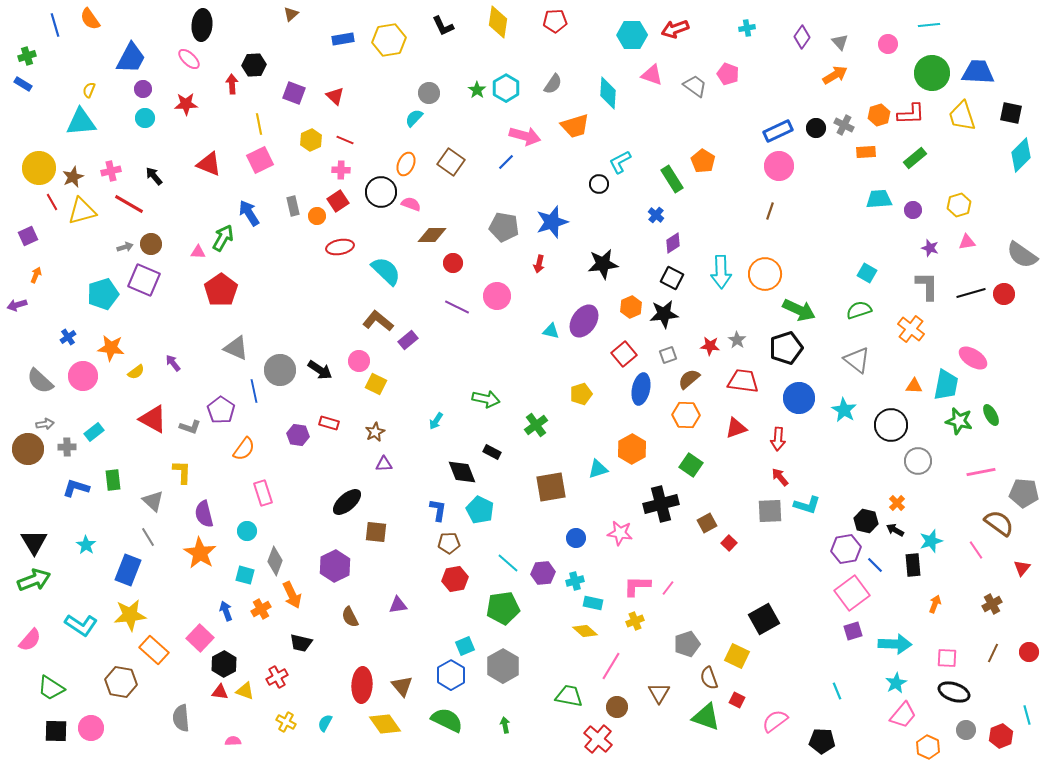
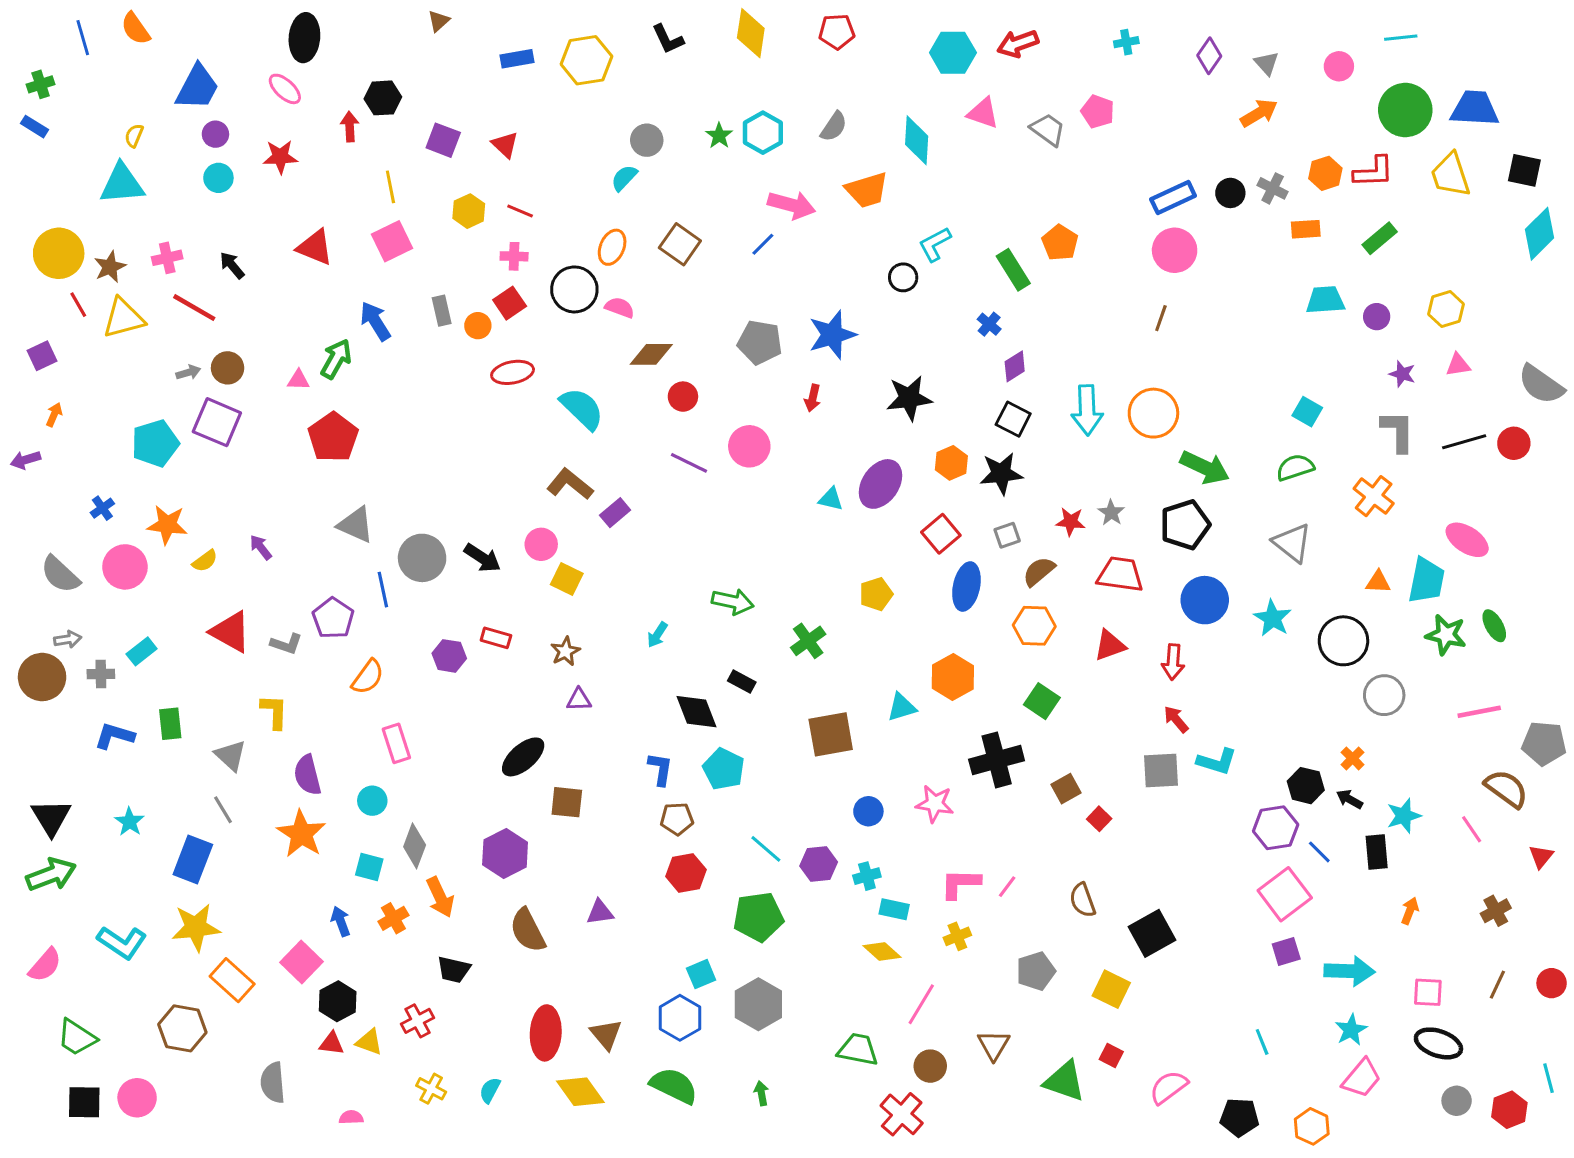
brown semicircle: (350, 617) -> (528, 930), size x1.4
brown semicircle: (709, 678) -> (1083, 900), moved
orange hexagon: (928, 747) -> (1312, 1126), moved

